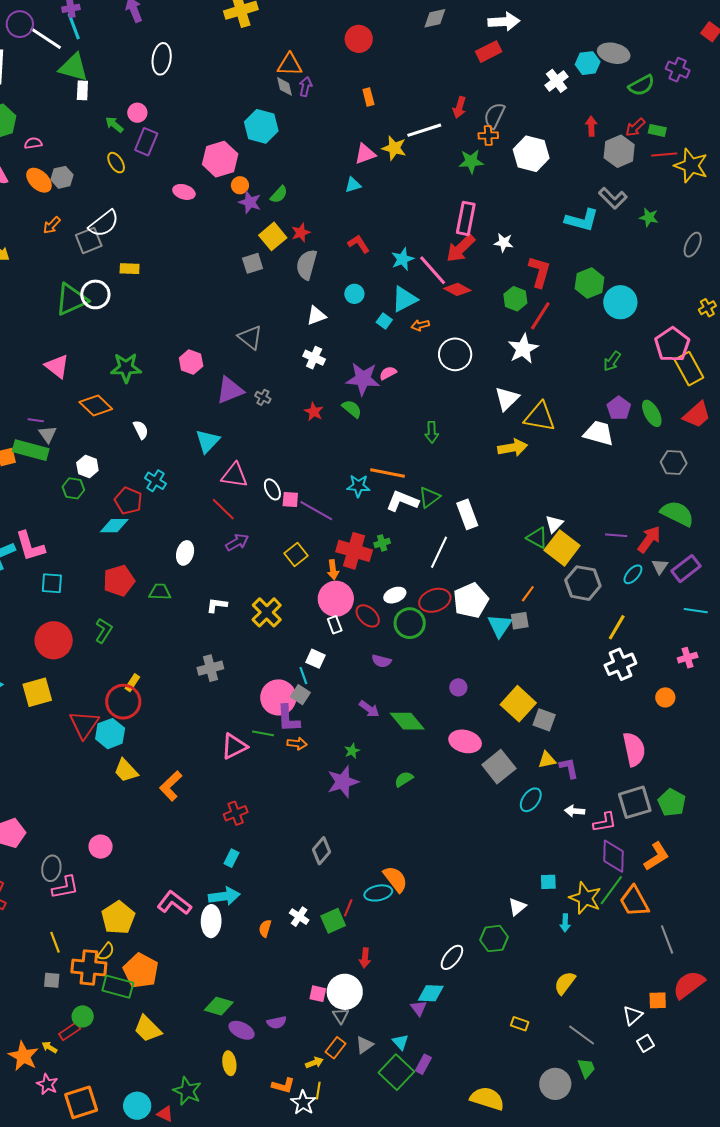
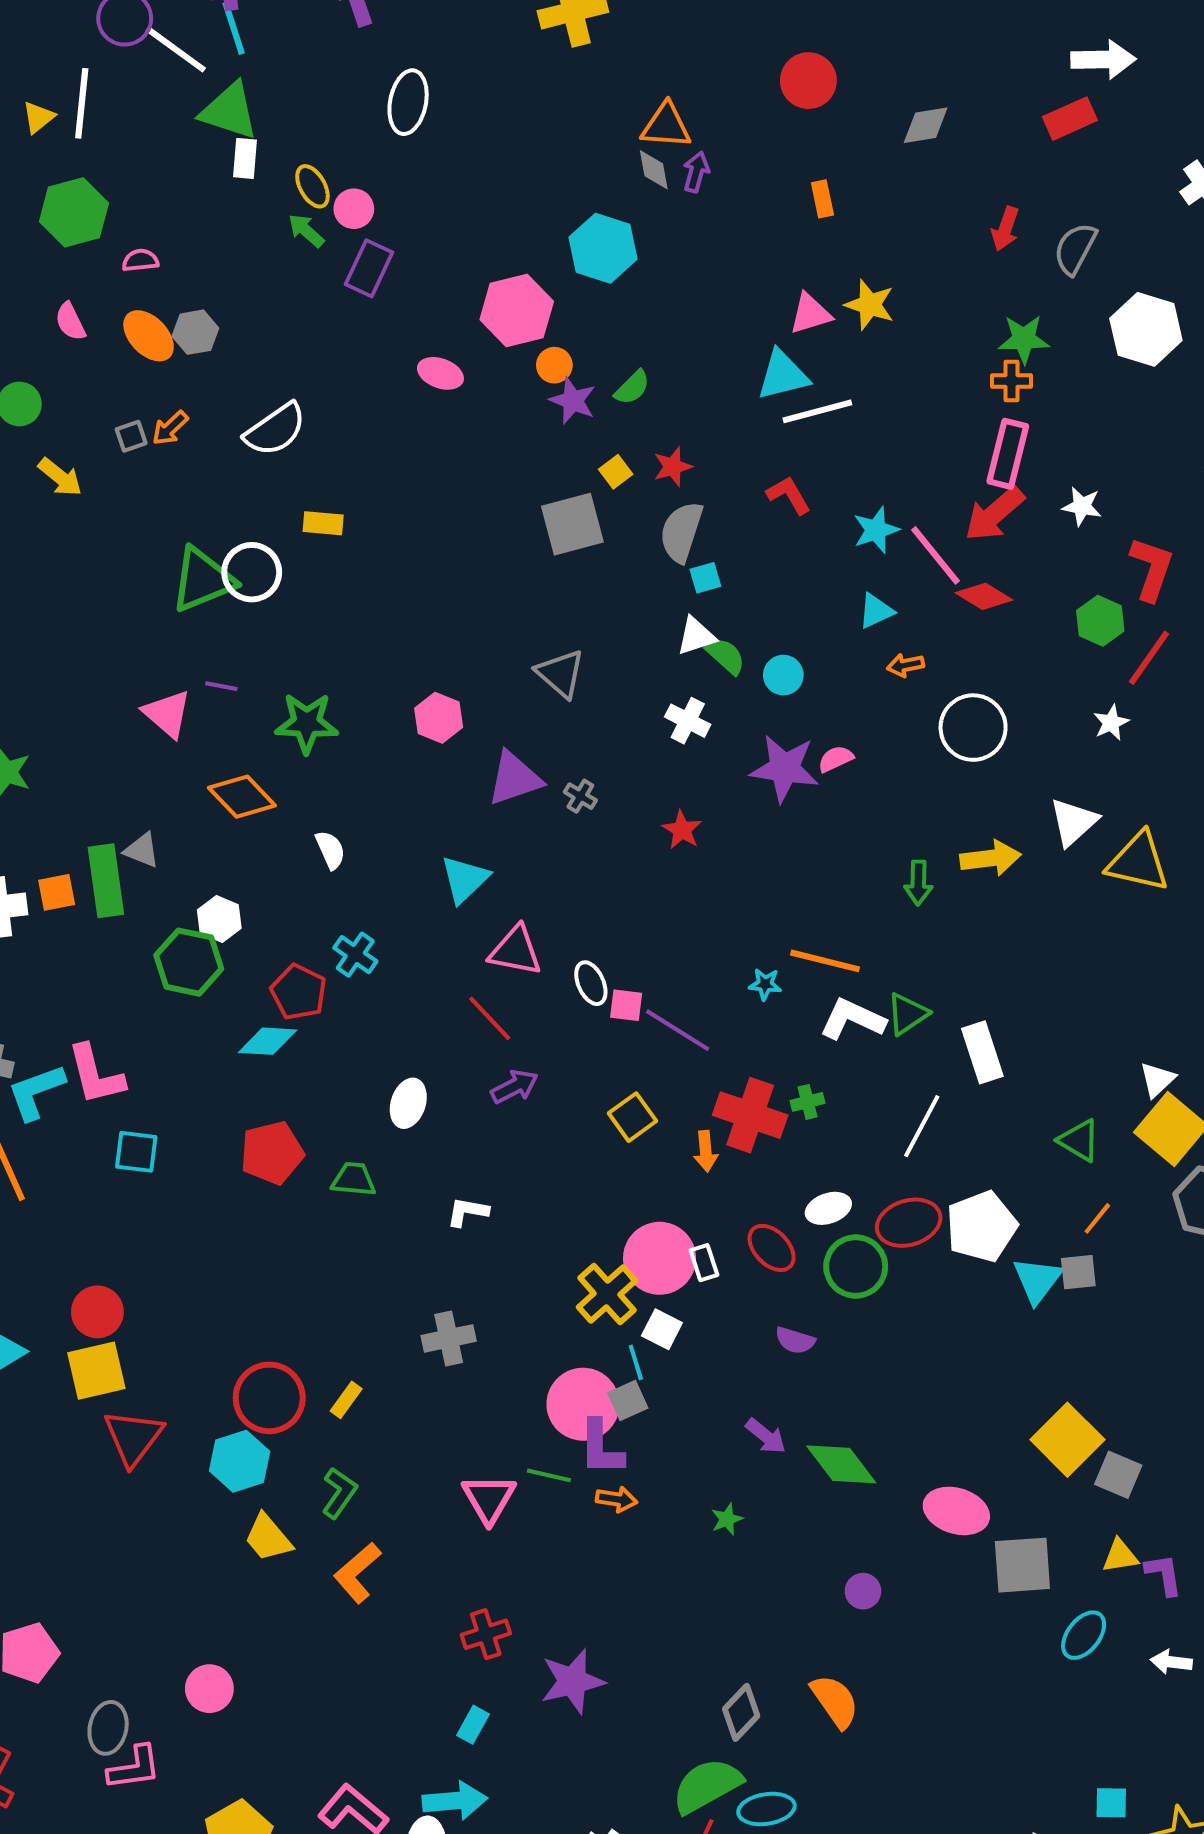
gray diamond: (435, 18) -> (926, 125), moved
white line: (424, 130) -> (817, 411), moved
orange cross: (488, 136) -> (1012, 381), moved
yellow ellipse: (116, 163) -> (312, 186), moved
cyan triangle: (353, 185) -> (783, 375), size x1.6
yellow square: (273, 236) -> (616, 472), size x0.6
gray square: (89, 240) -> (131, 436), moved, size x0.6
gray square: (253, 263) -> (572, 524), size x1.5
cyan circle: (354, 294) -> (783, 675), moved
cyan triangle: (404, 299) -> (876, 611), size x0.7
cyan square: (384, 321) -> (705, 578), moved, turned 35
white star: (523, 349) -> (1111, 723), size x0.6
green semicircle: (352, 409) -> (726, 656), moved
purple line: (36, 420) -> (221, 686), moved
gray triangle: (48, 434) -> (142, 850), turned -36
yellow arrow: (513, 448) -> (991, 858), moved
green rectangle: (31, 450) -> (106, 881), turned 64
cyan star: (358, 486) -> (765, 984), size x0.7
green hexagon: (73, 488) -> (189, 962), size x1.5
green triangle: (537, 538) -> (1079, 1140), moved
pink circle: (336, 599) -> (660, 1258), moved
yellow cross: (267, 612) -> (607, 1294), moved
green L-shape: (104, 631) -> (339, 1493), moved
red circle: (54, 640) -> (97, 1312), moved, size x0.7
yellow rectangle: (132, 683) -> (346, 1400), moved
purple circle: (458, 687) -> (863, 1591), moved
gray square: (300, 695) -> (628, 1400), turned 30
red triangle: (84, 724) -> (133, 1437), moved
pink triangle: (234, 746) -> (489, 1499), turned -36
gray square: (499, 767) -> (1022, 1565), turned 32
green semicircle: (404, 779) -> (707, 1786), moved, size x1.8
purple star: (343, 782) -> (573, 1681), moved
gray diamond: (321, 851) -> (741, 1712), moved
orange semicircle: (395, 879) -> (835, 1701), moved

